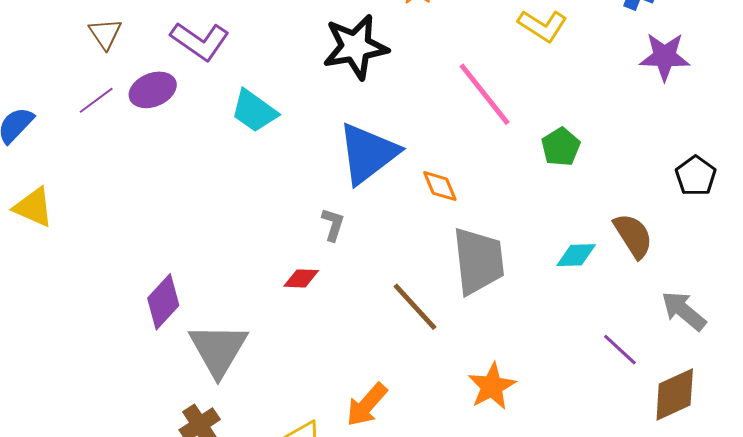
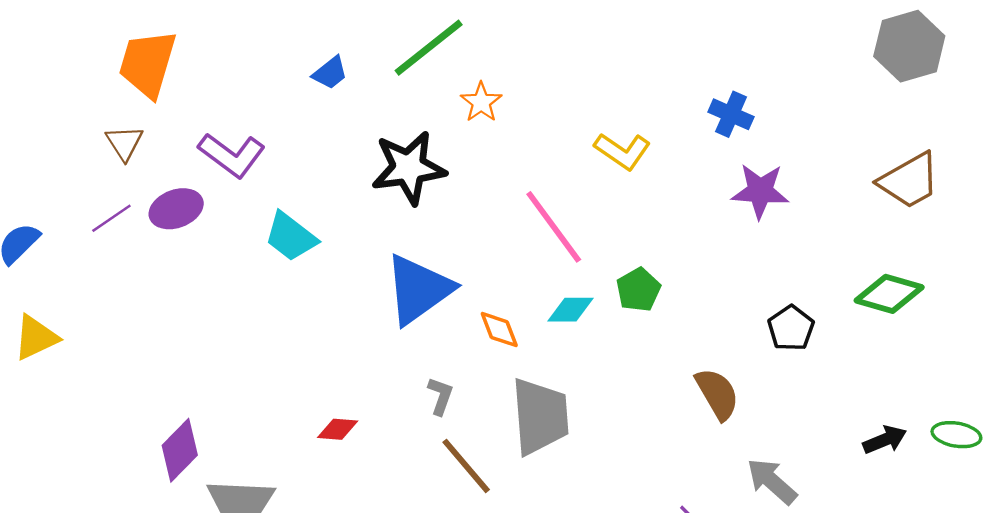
yellow triangle: (33, 207) -> (36, 338), turned -51
gray L-shape: (333, 224) -> (440, 396), moved
cyan diamond: (576, 255) -> (571, 310), moved

